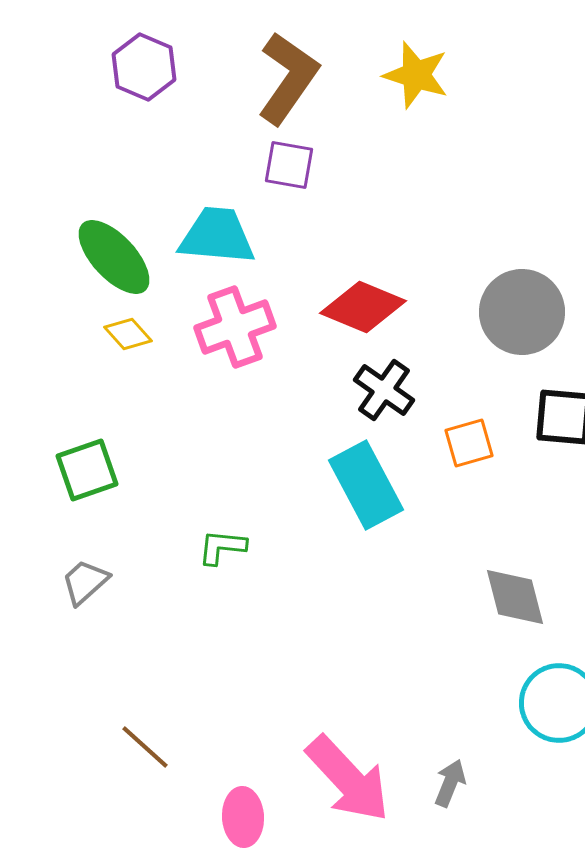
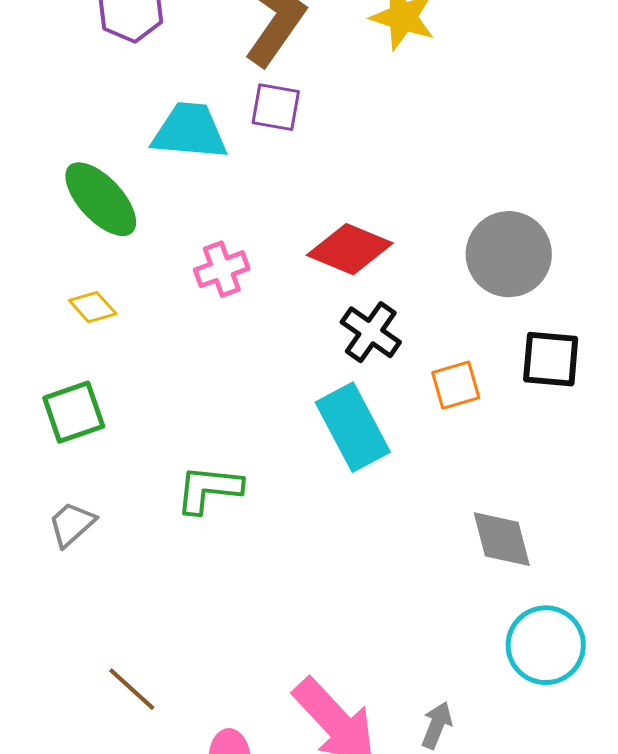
cyan trapezoid: (217, 236) -> (190, 131), moved
pink cross: (235, 327) -> (222, 269), size x0.7
yellow diamond: (128, 334) -> (93, 307), moved
green L-shape: (222, 547) -> (209, 489), size x1.4

